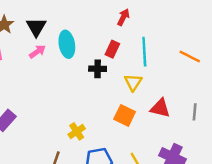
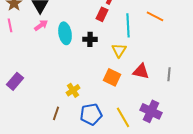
cyan ellipse: (67, 44) -> (65, 33), moved
red rectangle: (112, 49) -> (102, 14), moved
orange line: (190, 57) -> (155, 16), moved

